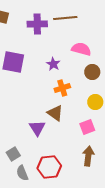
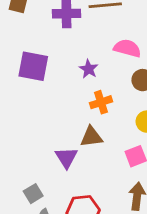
brown triangle: (55, 113) -> (91, 137), turned -42

